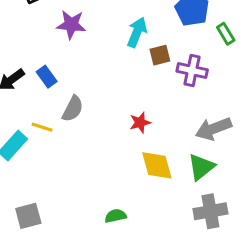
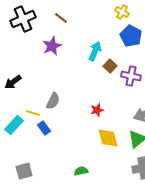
purple star: (71, 25) -> (52, 46), turned -30
brown square: (160, 55) -> (110, 66), turned -32
blue rectangle: (47, 77) -> (44, 128), moved

